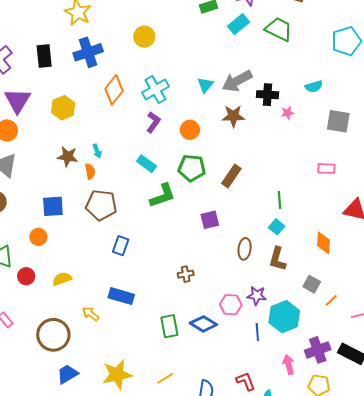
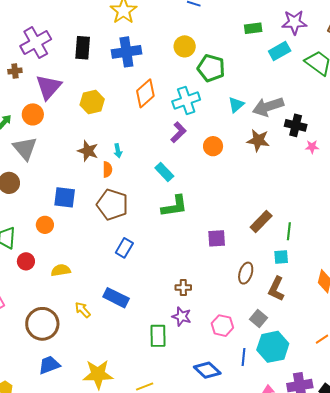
green pentagon: (192, 168) -> (211, 68), moved
brown rectangle: (231, 176) -> (261, 221), moved
cyan square: (277, 227) -> (281, 257), turned 35
gray square: (312, 284) -> (259, 318), moved
purple star: (257, 296) -> (182, 316), moved
blue diamond: (203, 324) -> (207, 370), moved

